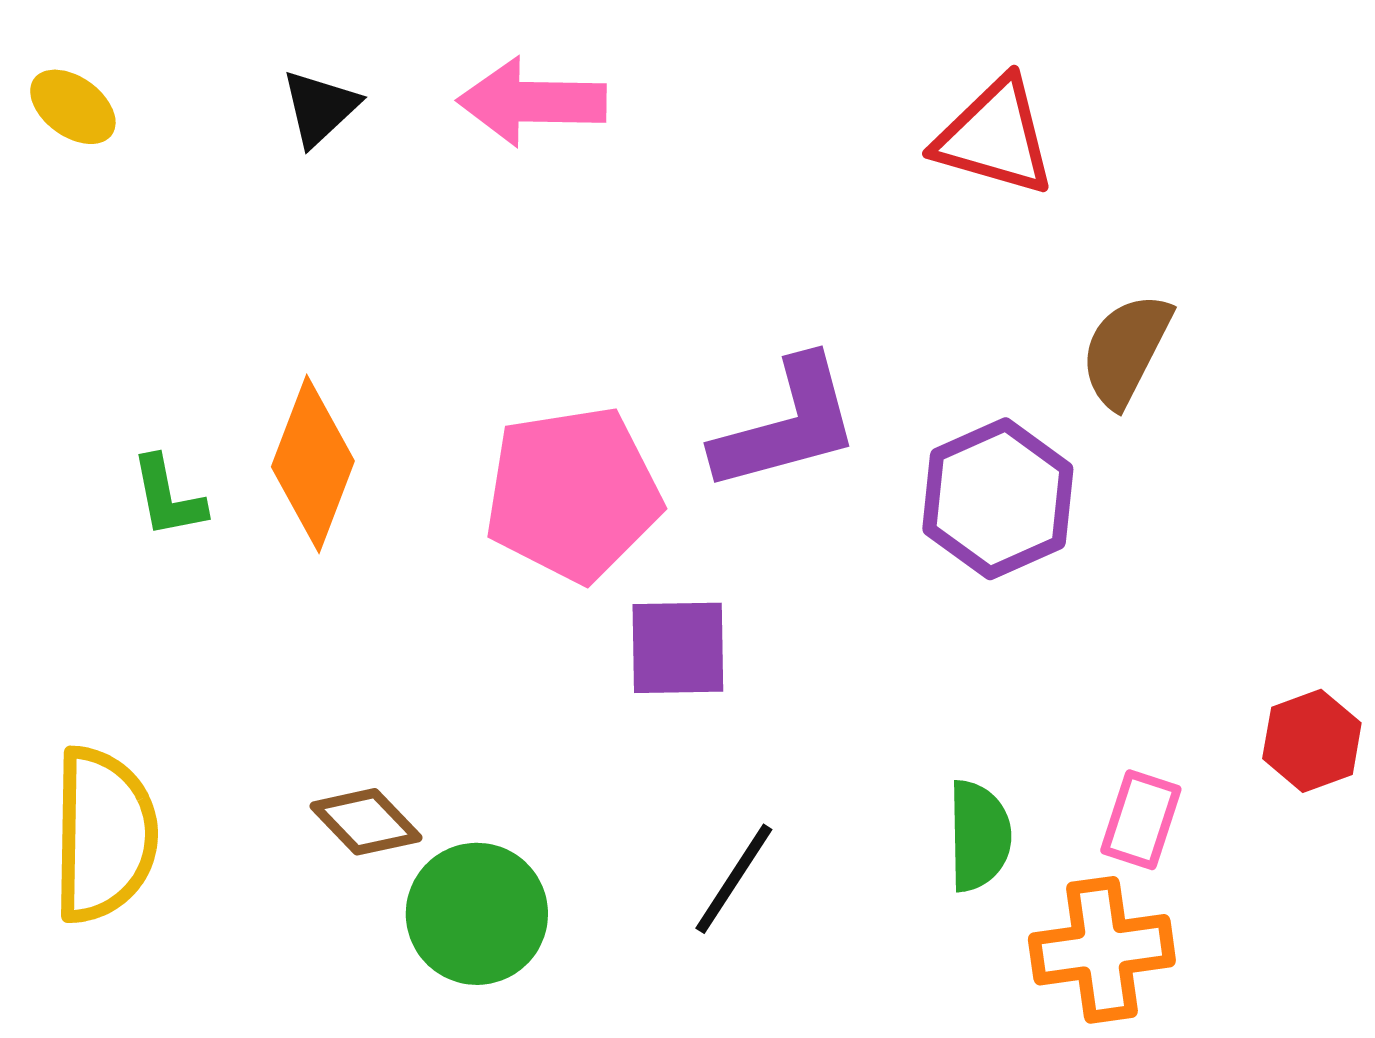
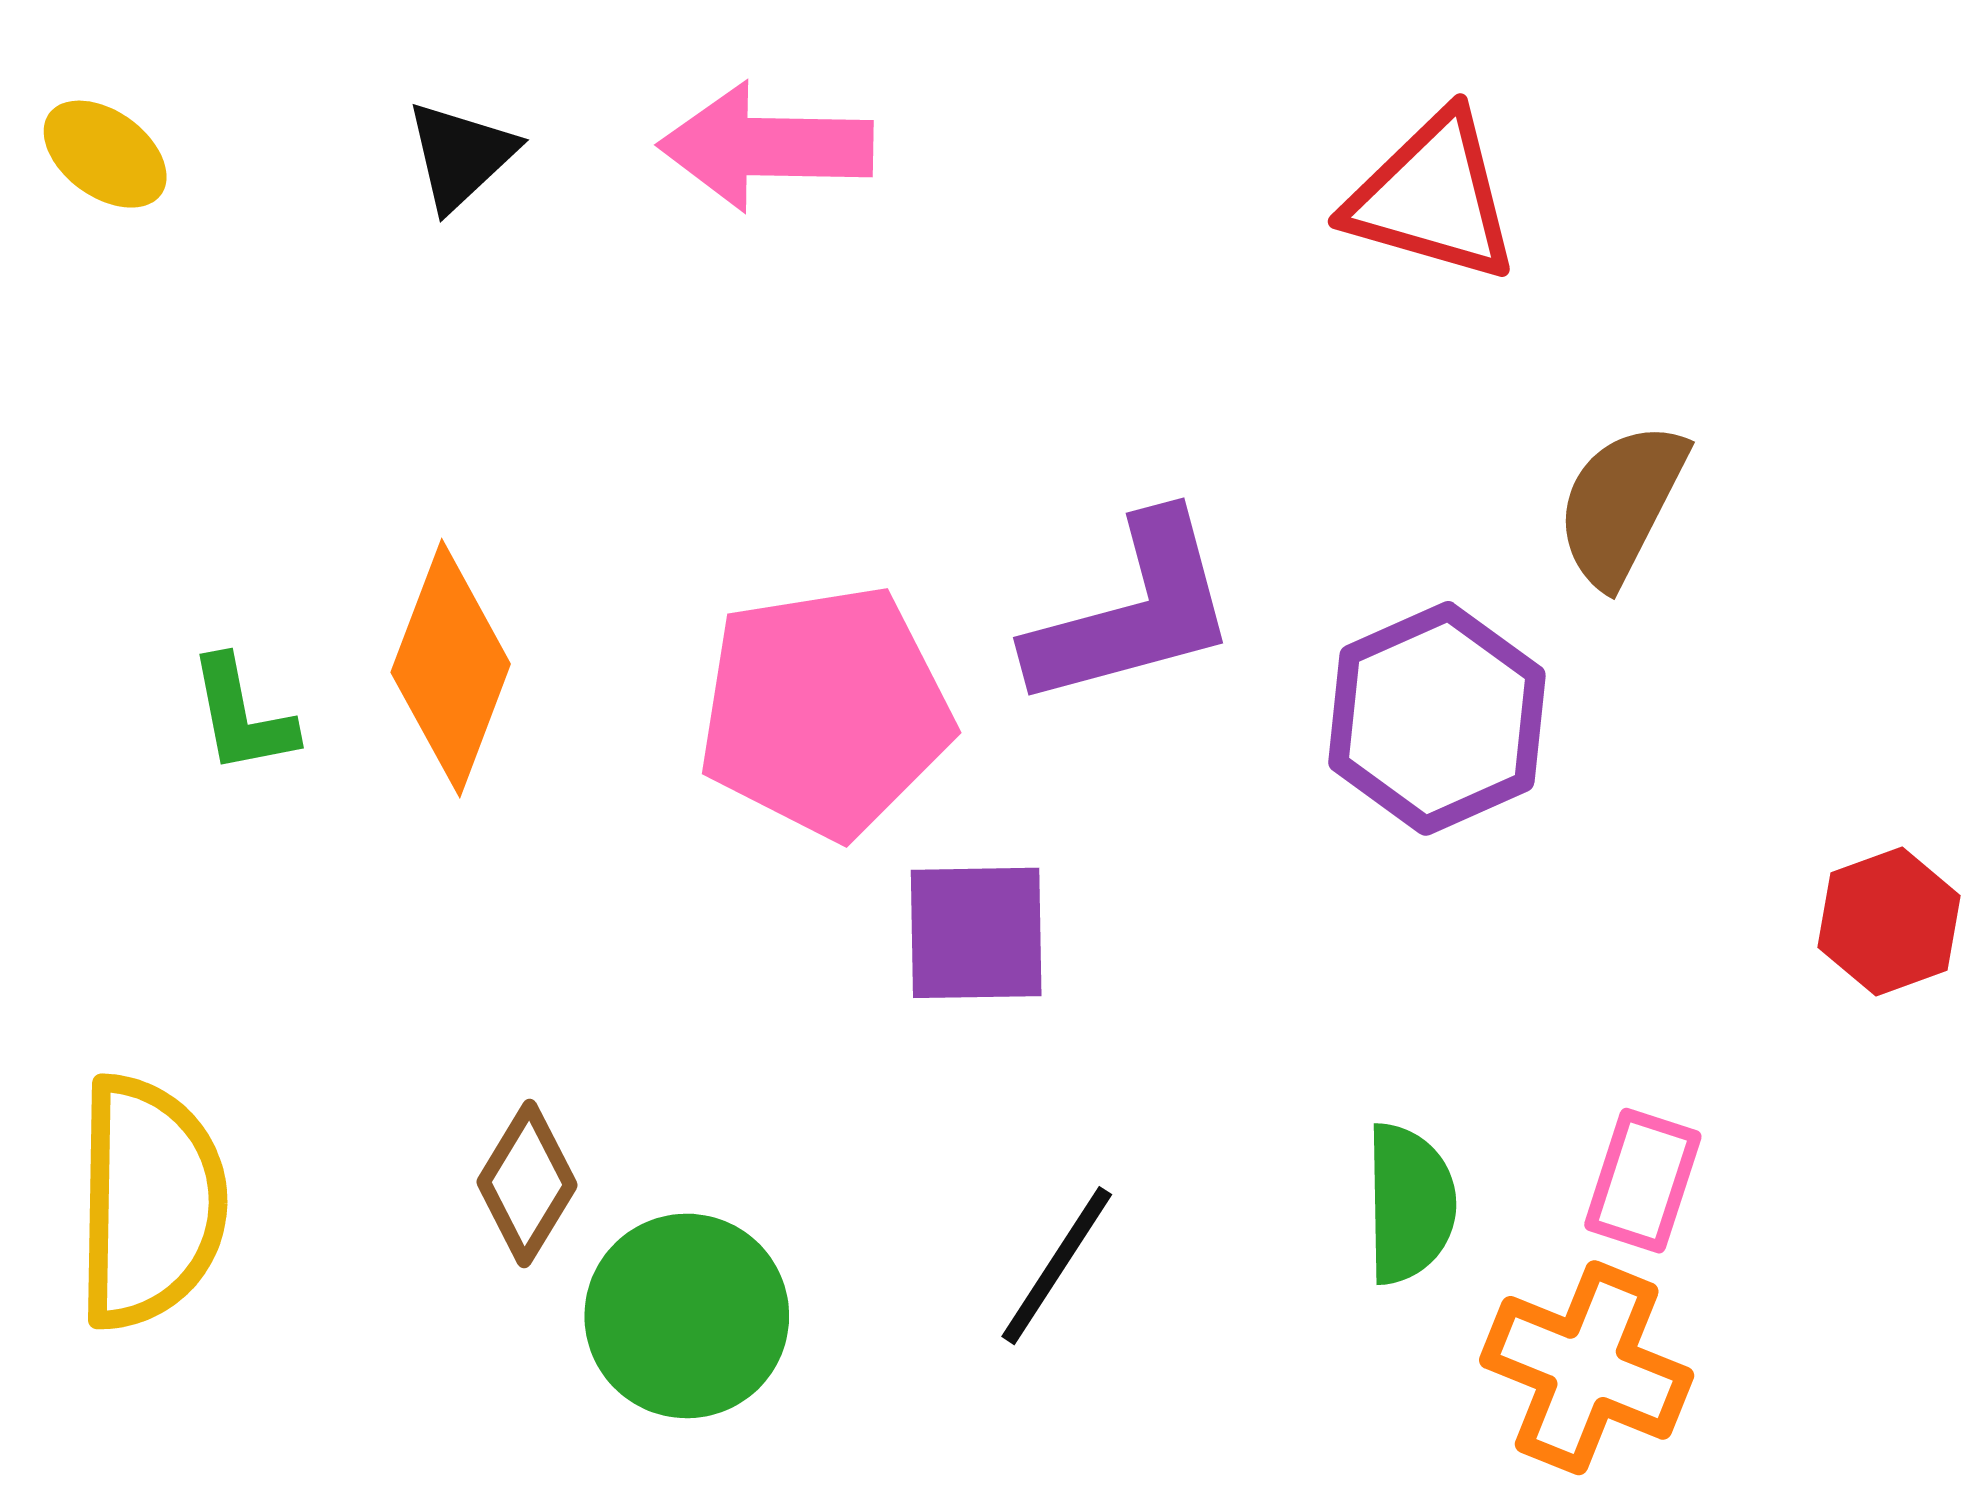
red hexagon: (1312, 741) -> (1889, 921), moved
brown diamond: (366, 822) -> (527, 1184), turned 75
orange cross: (1102, 950) -> (1587, 1368), turned 30

